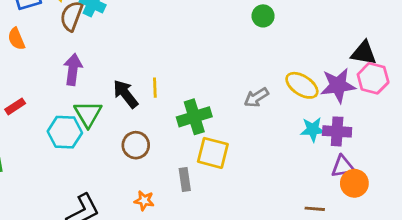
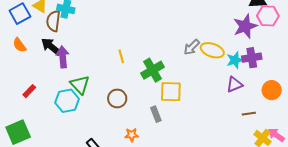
yellow ellipse: (302, 85) -> (212, 50), moved
black arrow: (126, 94) -> (51, 46), moved
purple triangle: (343, 166) -> (234, 84), moved

